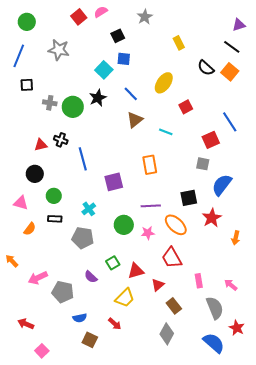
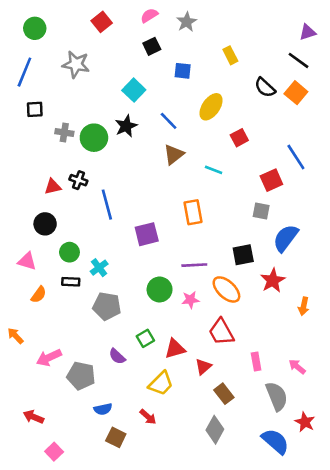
pink semicircle: (101, 12) -> (149, 15), moved
blue square: (124, 59) -> (183, 71), moved
cyan cross: (89, 209) -> (99, 268), moved

